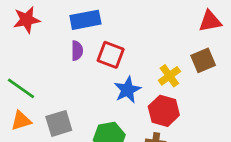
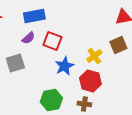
purple semicircle: (77, 51) -> (28, 38), turned 48
gray square: (59, 123) -> (15, 63), moved

